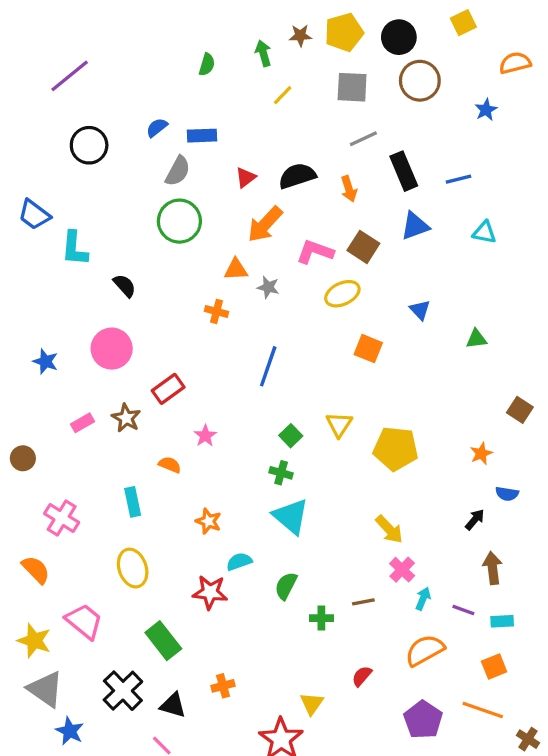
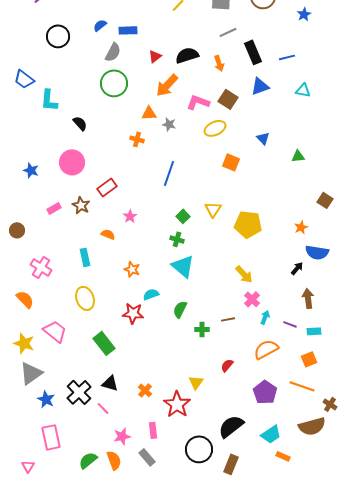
blue semicircle: (507, 494) -> (317, 252), size x1.6
orange cross: (223, 686) -> (145, 390), moved, turned -32
gray triangle: (45, 689) -> (31, 373), turned 50
black cross: (123, 691) -> (79, 392), moved

